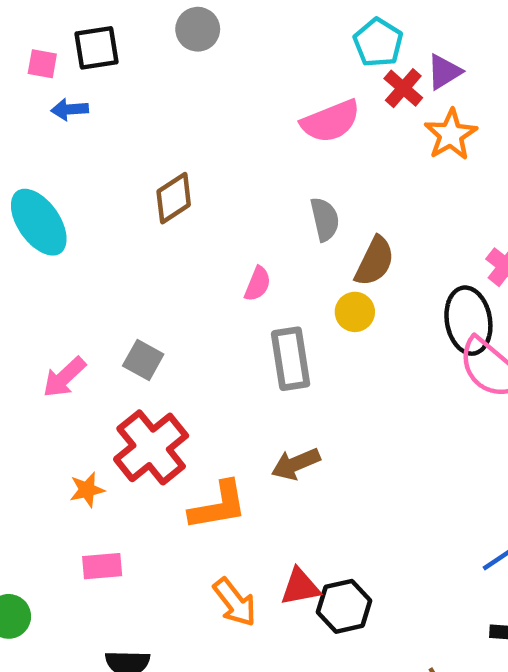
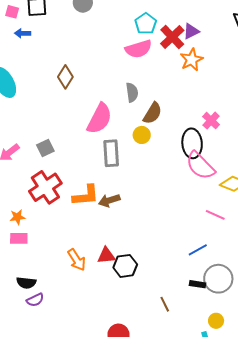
cyan pentagon: (378, 43) -> (146, 24), moved
red cross: (403, 88) -> (172, 37), size x1.4
brown diamond: (174, 198) -> (65, 77), turned -30
pink semicircle: (258, 284) -> (99, 119), size x2.0
gray square: (143, 360) -> (45, 148), turned 30
orange star: (87, 490) -> (17, 217), moved
orange L-shape: (218, 506) -> (86, 195), moved

